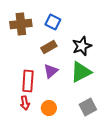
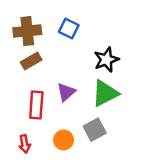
brown rectangle: (49, 47) -> (31, 61), moved
red arrow: (25, 103) -> (25, 144), moved
gray square: (88, 107) -> (95, 130), moved

